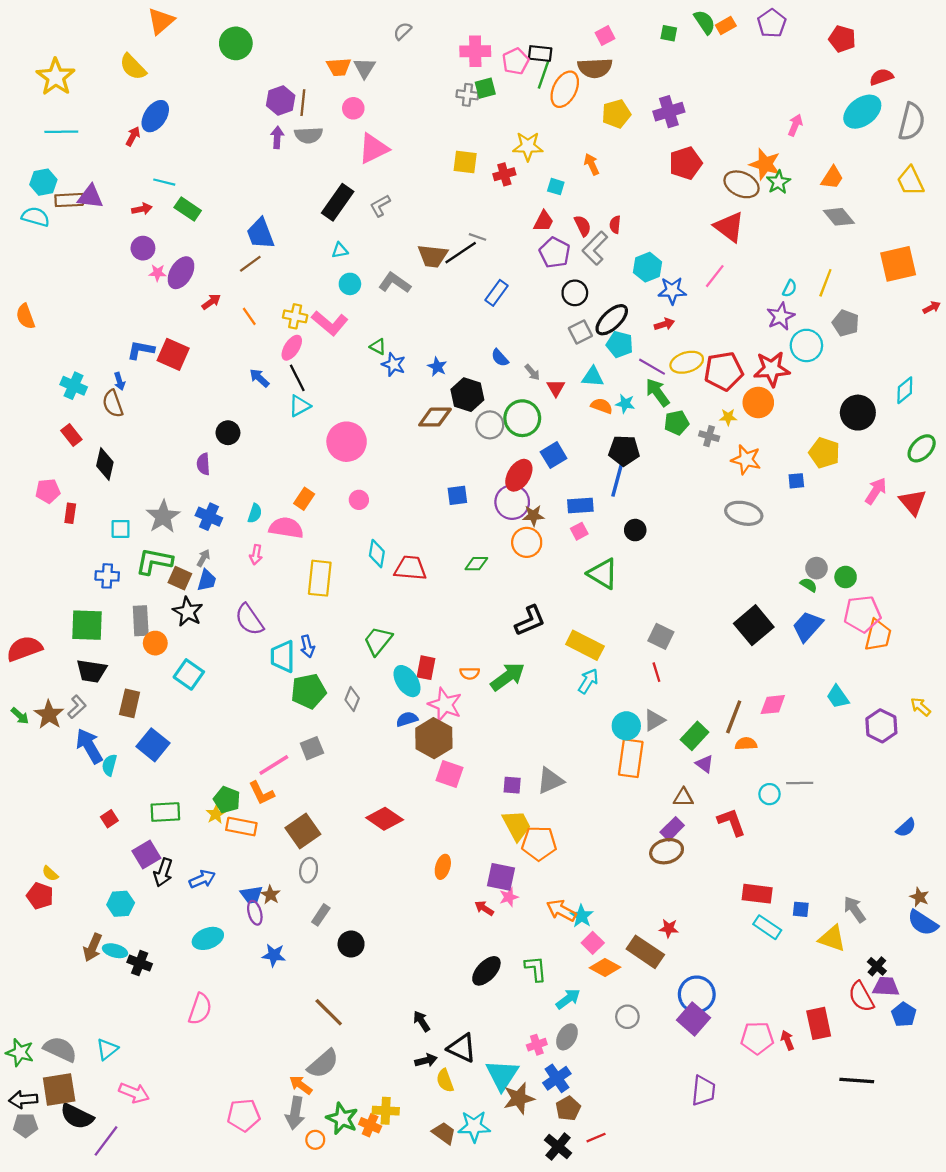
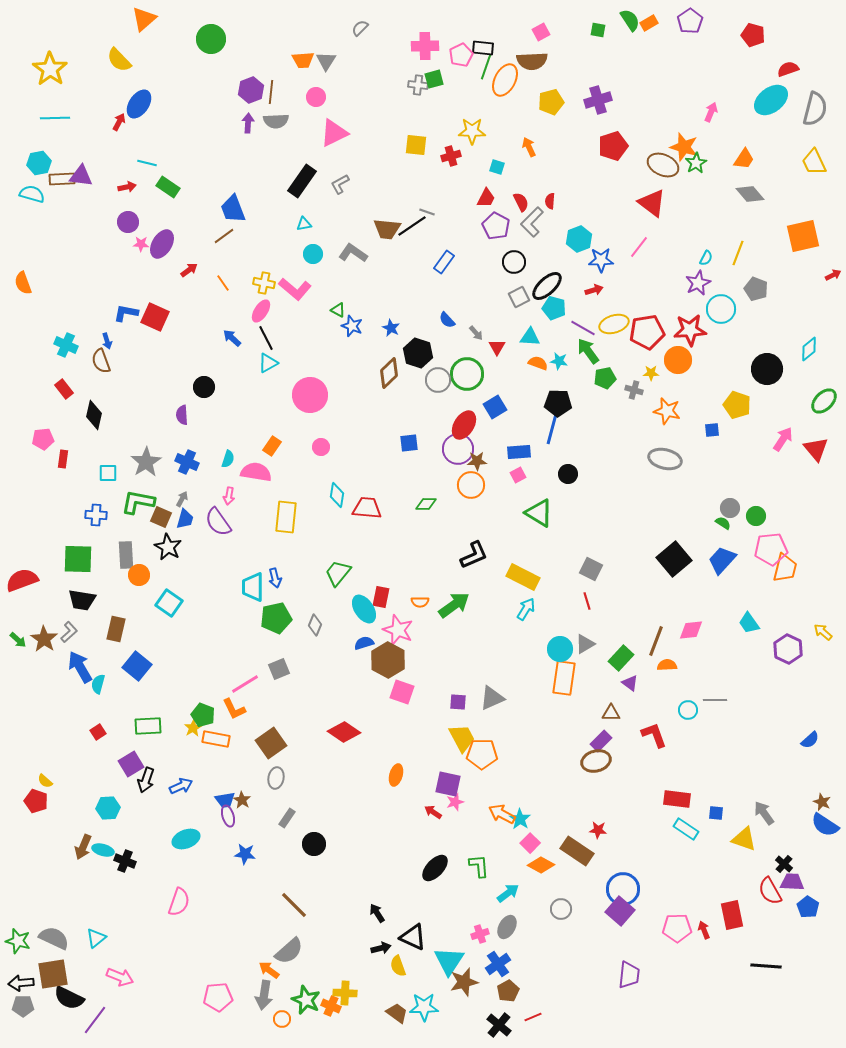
brown diamond: (435, 417) -> (389, 373), turned -44
purple semicircle: (249, 620) -> (218, 522), moved

